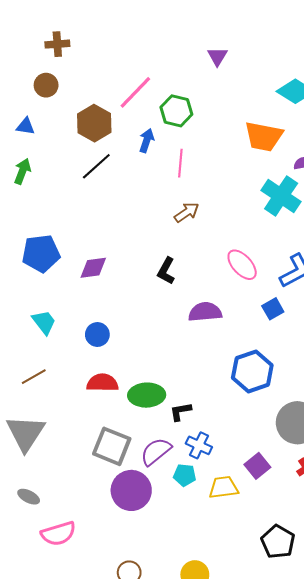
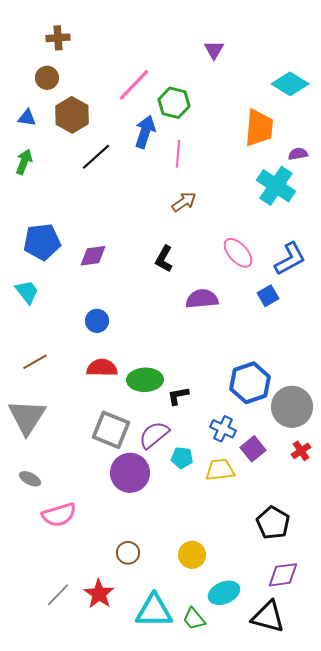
brown hexagon: (94, 123) -> (72, 115), moved
orange trapezoid: (264, 136) -> (259, 128), turned -96
blue arrow: (147, 141) -> (145, 132), size x1.4
cyan trapezoid: (44, 322) -> (27, 292), moved
blue hexagon: (252, 371) -> (250, 383), moved
blue cross: (199, 445) -> (223, 429), moved

